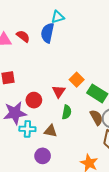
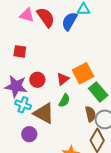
red semicircle: (23, 36) -> (46, 17), size x1.5
orange square: (77, 80) -> (83, 73), size x1.5
brown triangle: (51, 131) -> (44, 113), size x1.6

